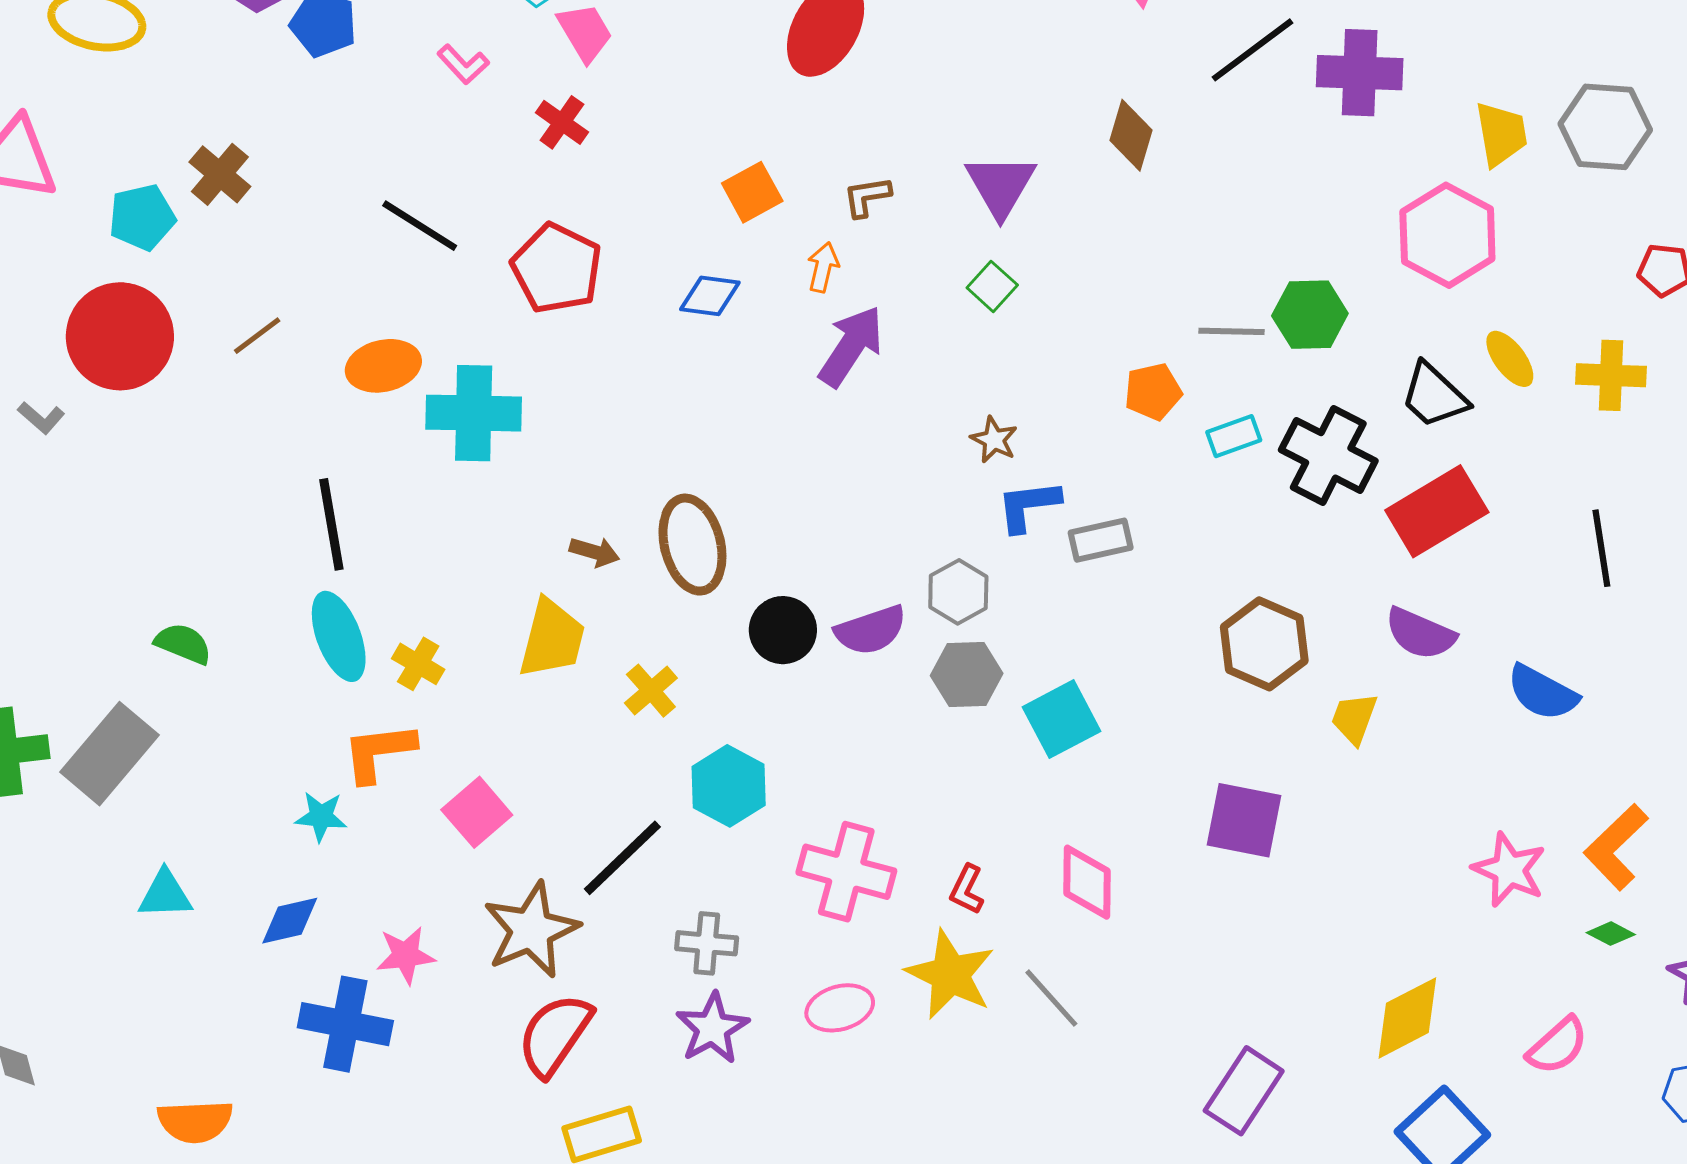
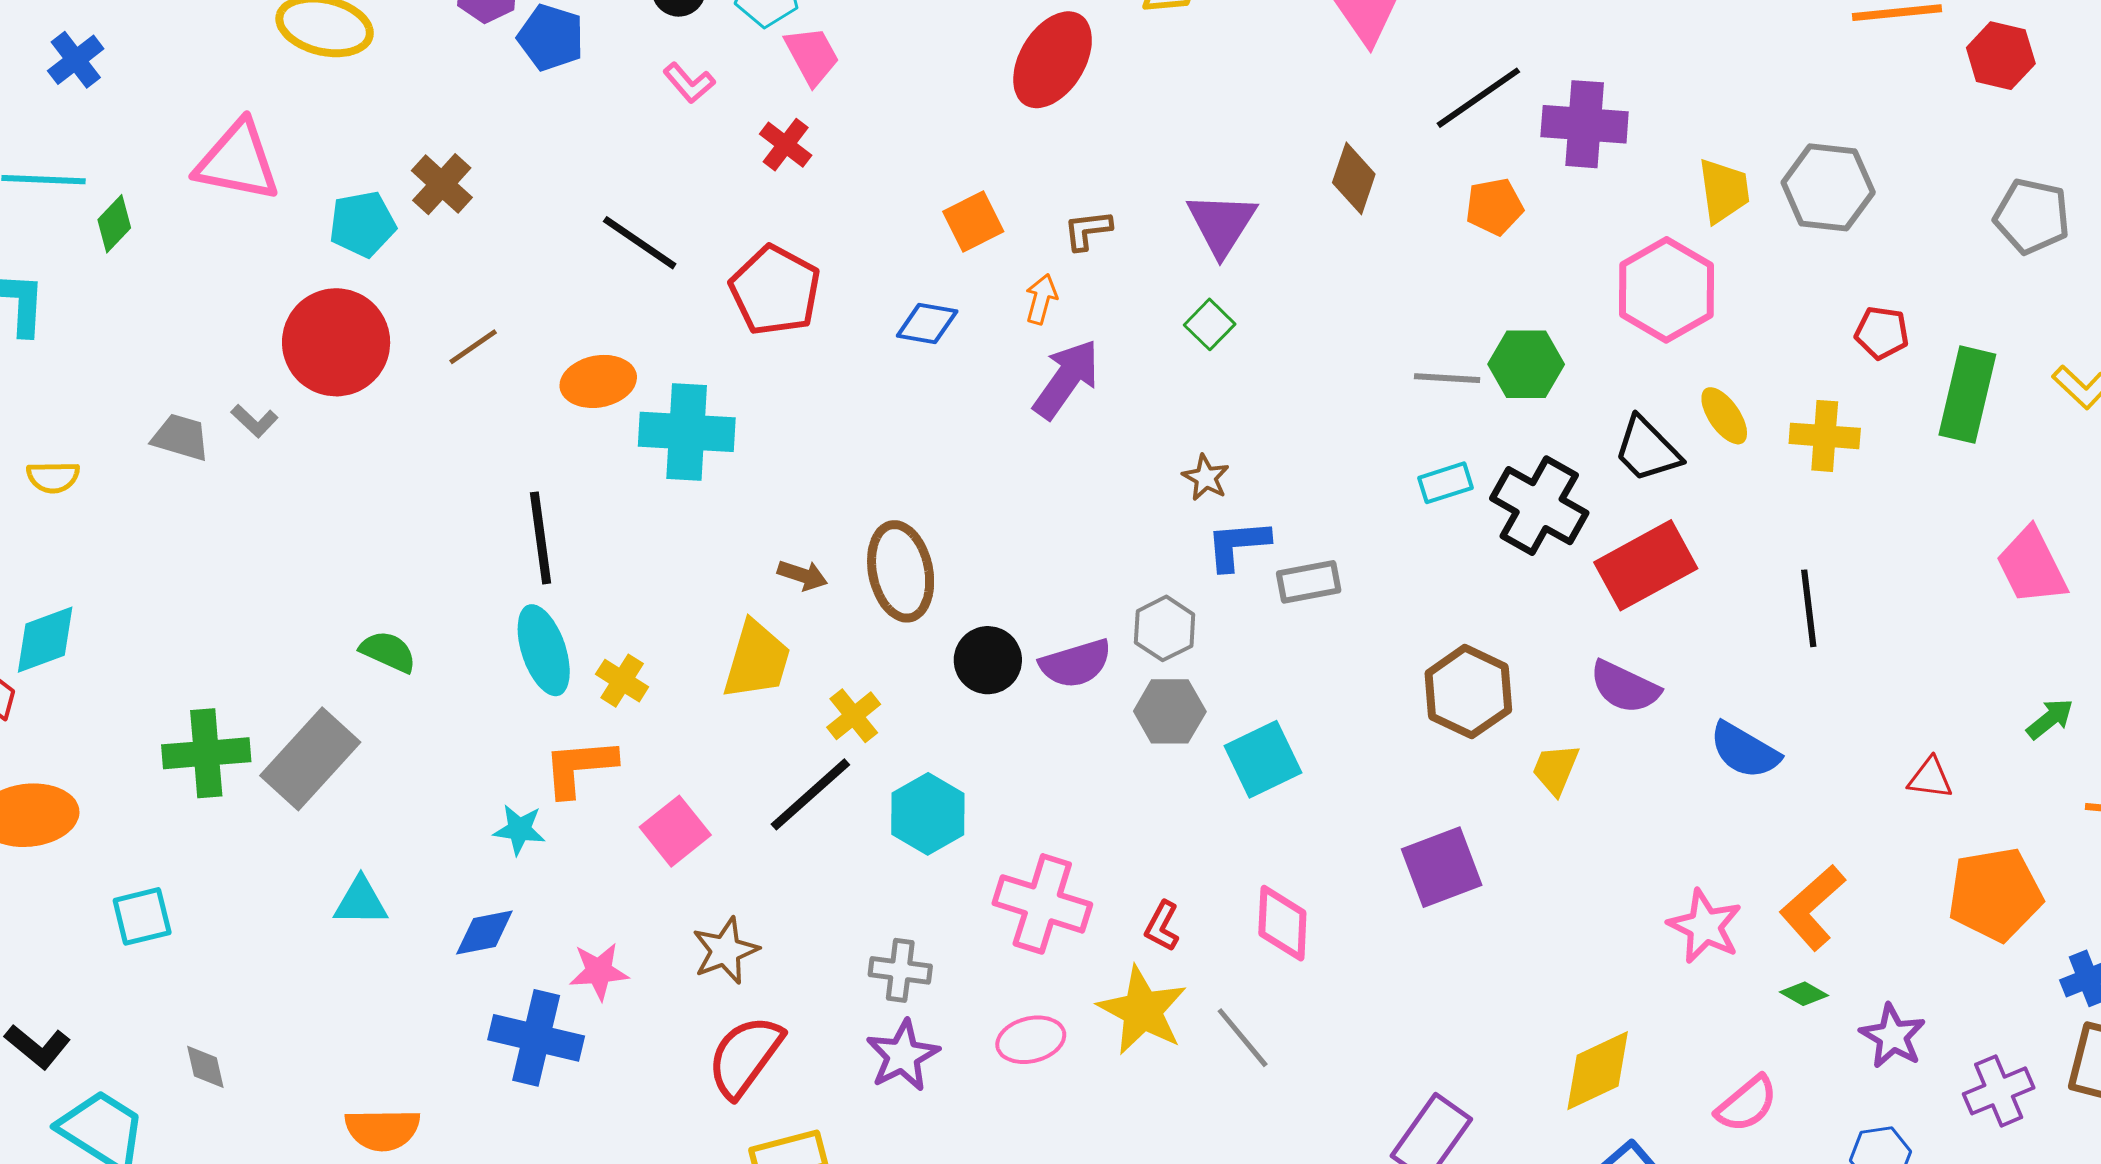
orange pentagon: (1153, 392) -> (1494, 207), moved
purple square: (1244, 820) -> (1442, 867), turned -34
black line: (622, 858) -> (810, 794), moved
brown star: (531, 930) -> (725, 951), size x0.7

